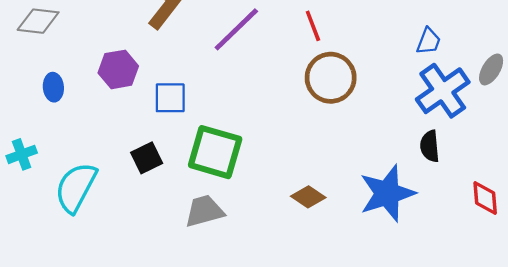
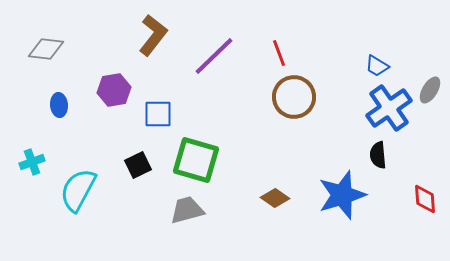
blue trapezoid: (429, 41) -> (377, 66), turned 100

